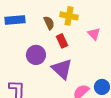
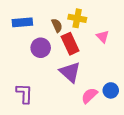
red rectangle: (62, 41) -> (70, 44), size x1.5
purple circle: (36, 55) -> (41, 48), moved

